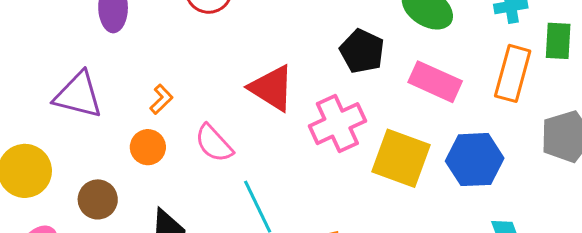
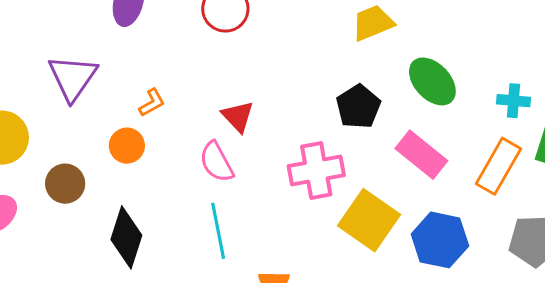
red triangle: (272, 88) -> (238, 116), moved, size x0.7
purple triangle: (78, 95) -> (73, 78), turned 36
pink semicircle: (214, 143) -> (216, 162), moved

